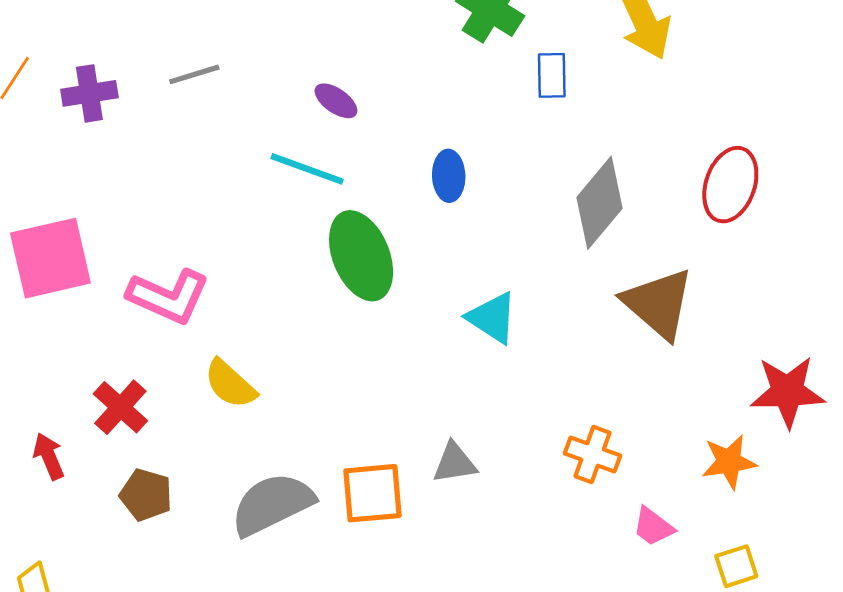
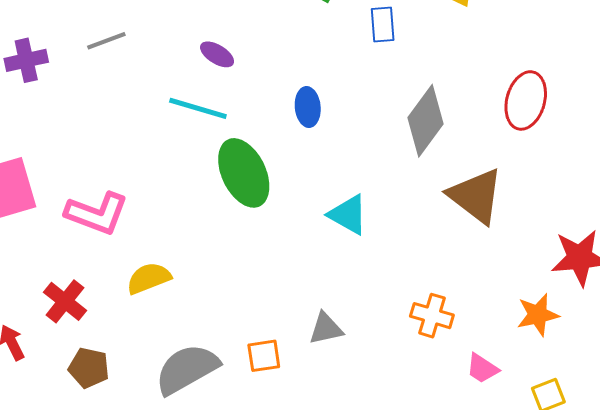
yellow semicircle: (230, 384) -> (149, 278), turned 120
orange square: (372, 493) -> (264, 356), size x0.7

